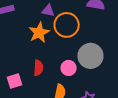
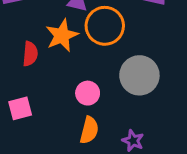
red semicircle: (38, 68) -> (30, 54), moved
pink circle: (69, 68) -> (88, 93), moved

